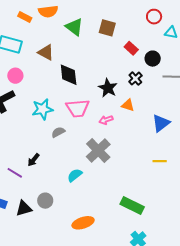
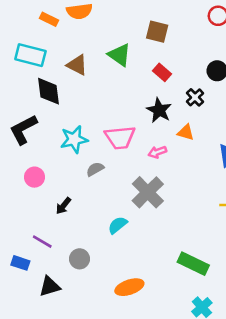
green triangle: (74, 27) -> (120, 55), moved
red rectangle: (131, 48) -> (162, 72), moved
black diamond: (69, 75) -> (49, 91), moved
pink circle: (15, 76) -> (34, 177), moved
purple line: (15, 173) -> (42, 242), moved
black triangle: (24, 208) -> (50, 286), moved

